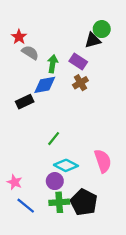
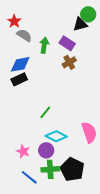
blue diamond: (45, 85) -> (20, 64), moved
pink star: (15, 182) -> (23, 151), moved
blue line: (26, 206) -> (29, 177), moved

